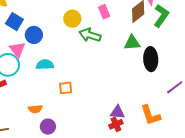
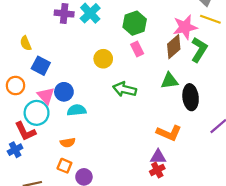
blue circle: (34, 35) -> (64, 92), moved
green arrow: (90, 35) -> (125, 89), moved
orange square: (66, 88) -> (64, 166), moved, turned 32
orange semicircle: (35, 109) -> (68, 143), moved
orange L-shape: (151, 115) -> (169, 133), moved, turned -45

